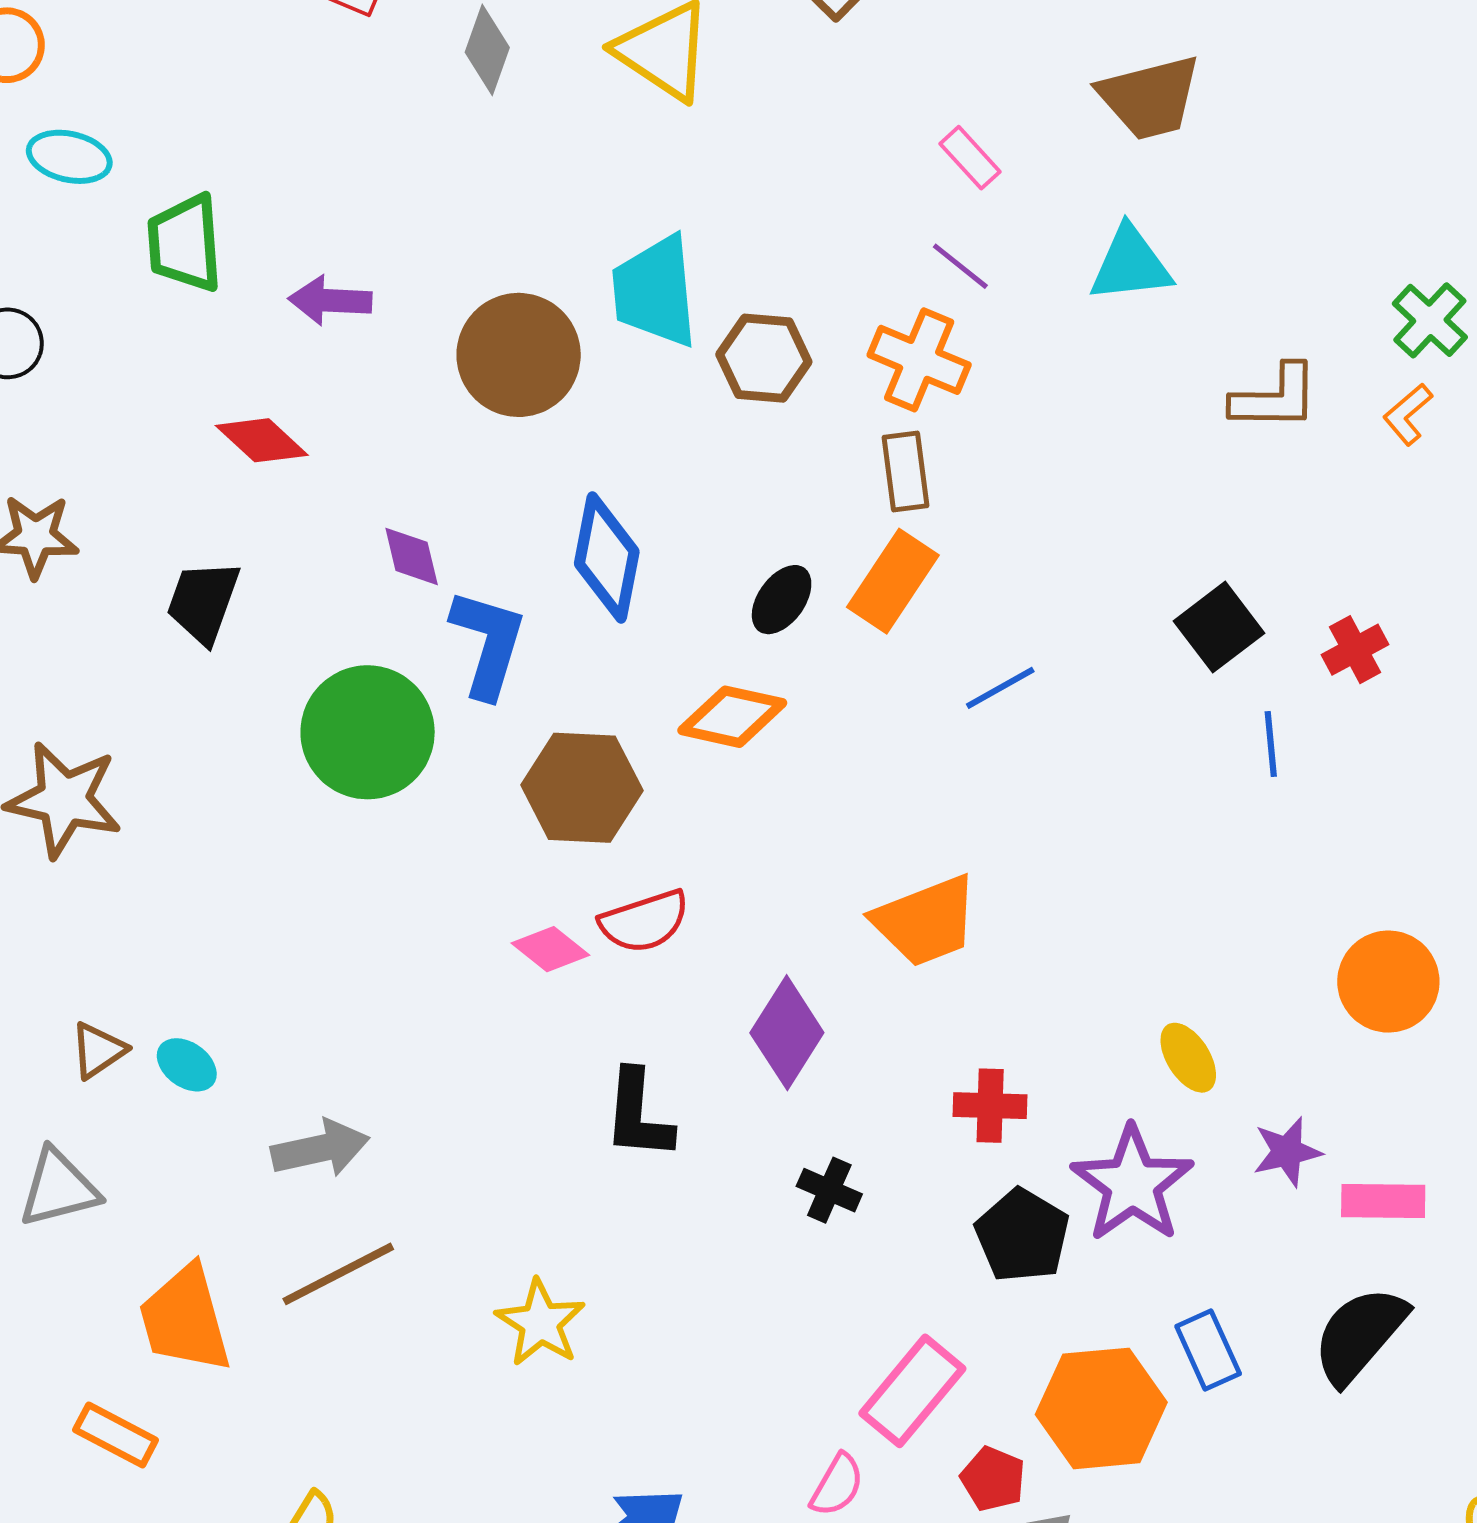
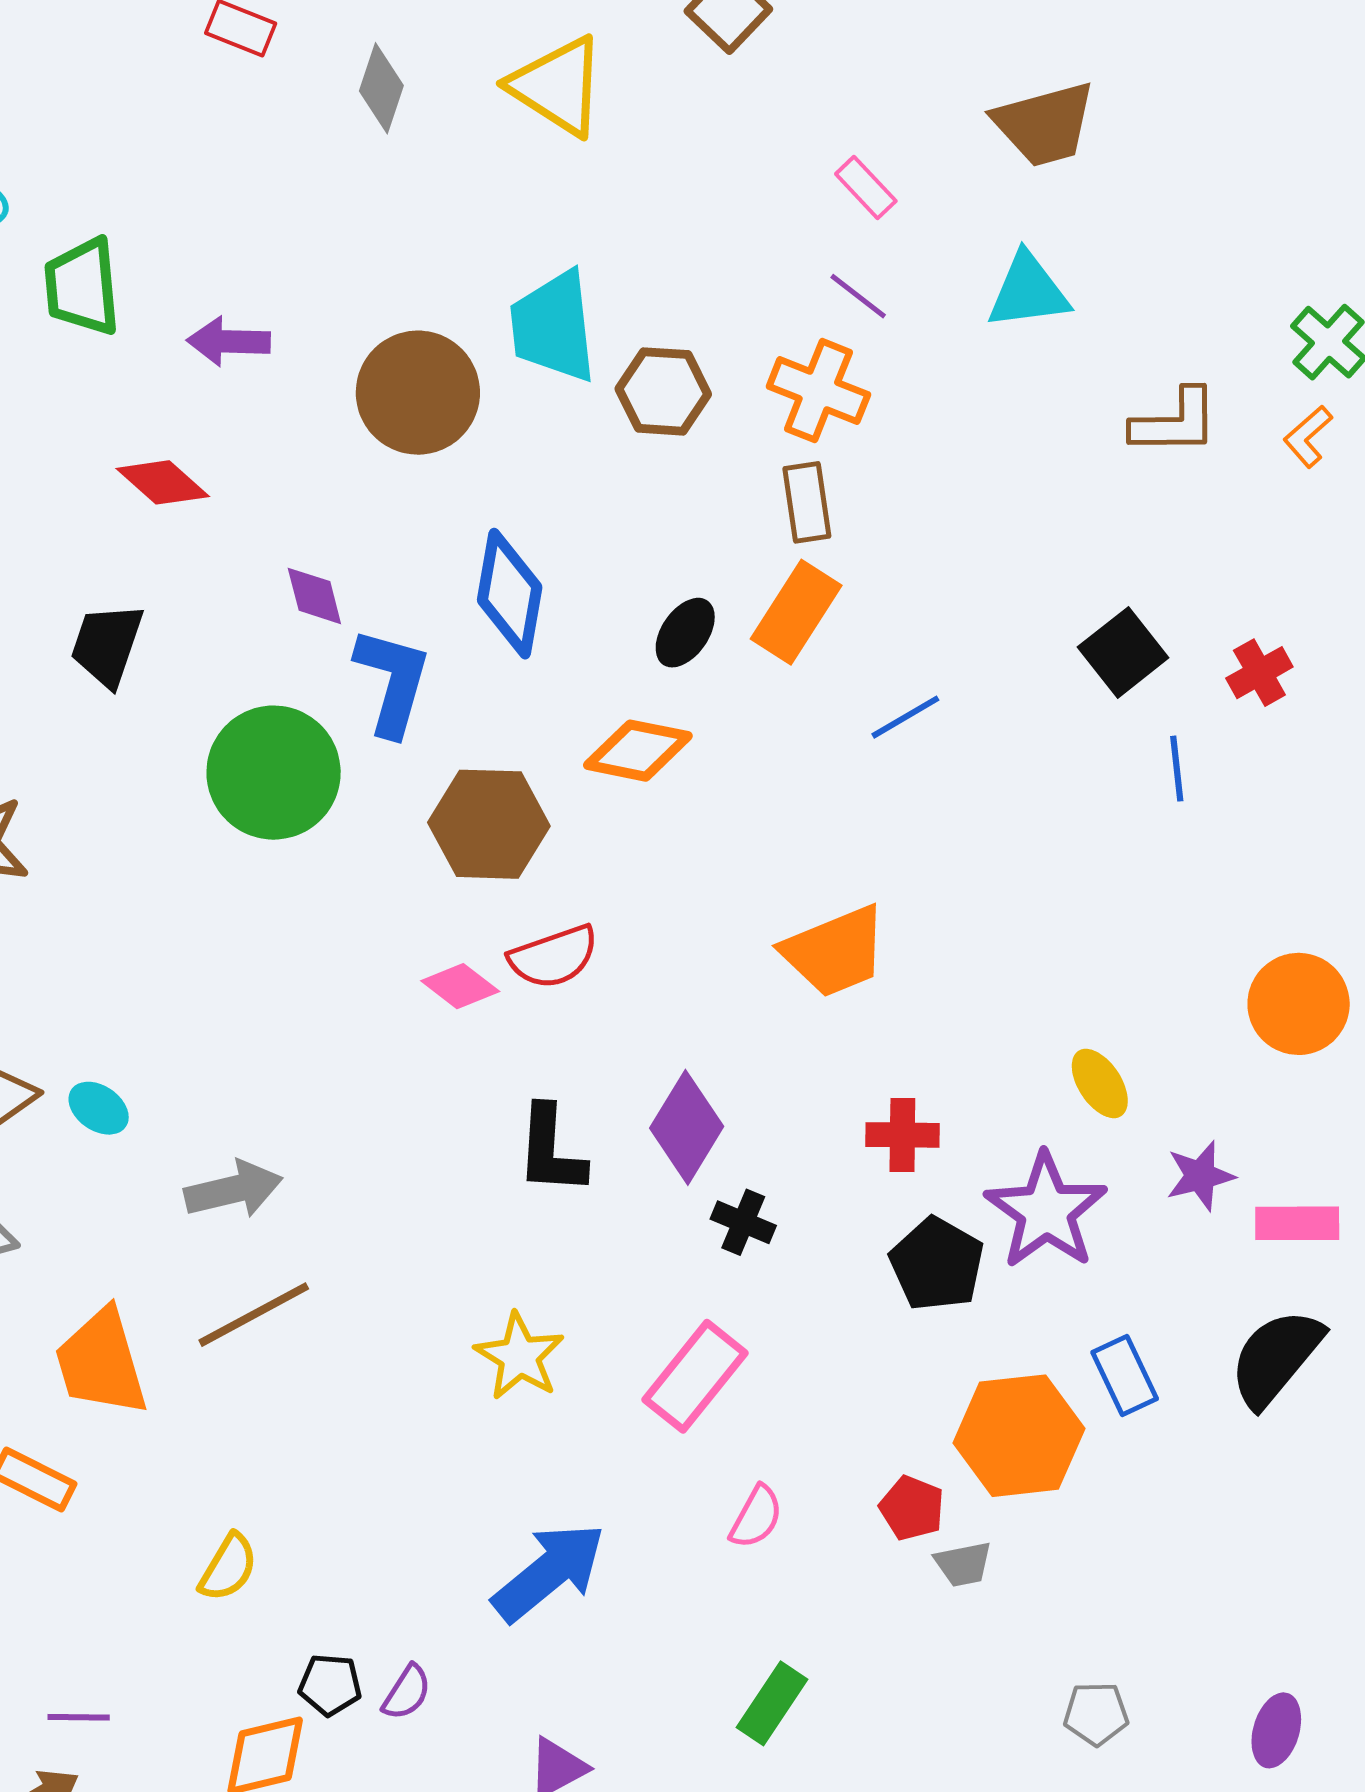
purple diamond: (787, 1033) -> (687, 1127), moved
yellow star: (540, 1323) -> (520, 1356), moved
pink rectangle: (912, 1391) -> (695, 1376), moved

